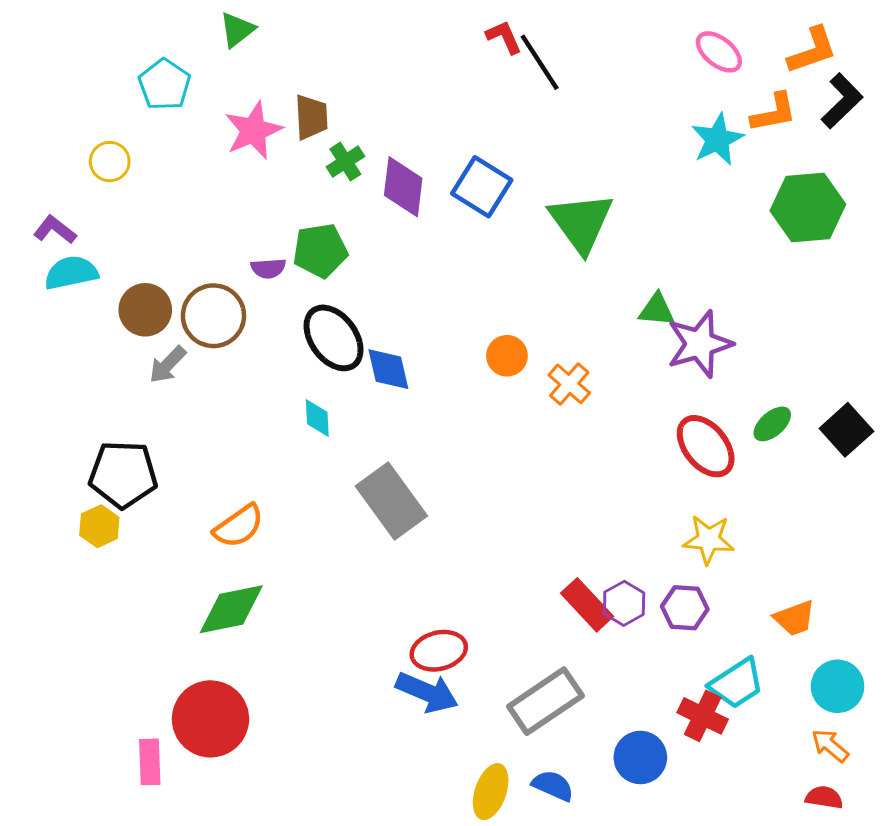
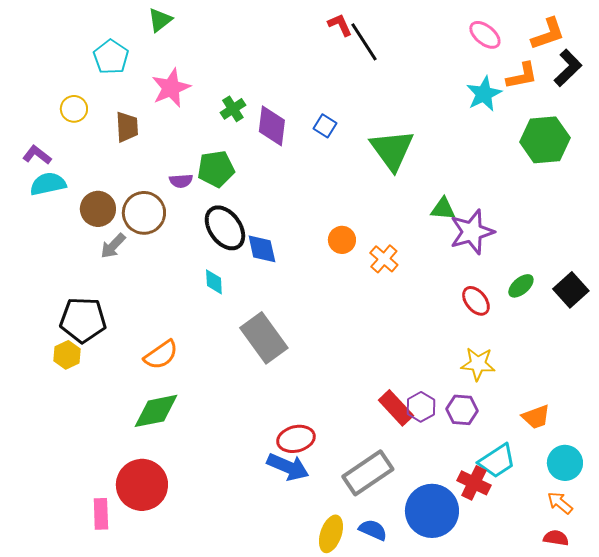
brown trapezoid: (311, 117) -> (127, 127), moved
blue square: (482, 187) -> (325, 126), size x0.6
red ellipse: (706, 446) -> (476, 301), size x0.7
blue circle: (640, 757) -> (432, 511), size x1.5

